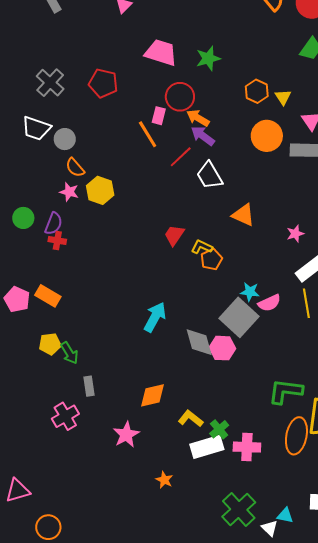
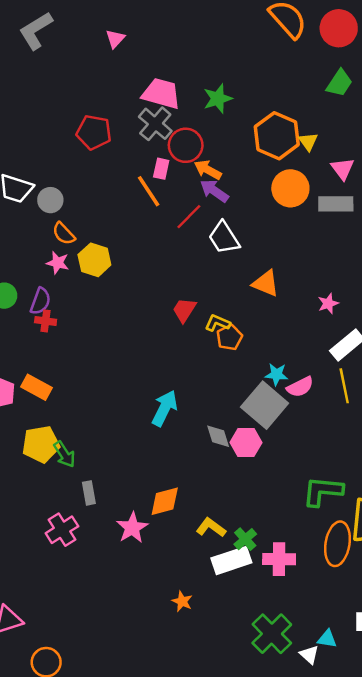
gray cross: (50, 83) -> (155, 124), moved
orange hexagon: (257, 91) -> (277, 136), size x1.6
gray diamond: (199, 342) -> (218, 436), size x0.7
yellow pentagon: (50, 344) -> (41, 444), size x1.4
pink star: (126, 435) -> (132, 528), moved

